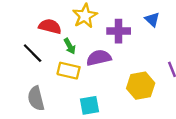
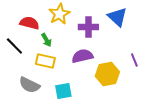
blue triangle: (152, 19) -> (117, 17), size x1.5
purple semicircle: (99, 58) -> (82, 56), moved
gray semicircle: (36, 98) -> (29, 85), moved, turned -50

